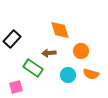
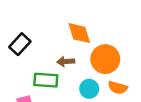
orange circle: (81, 51) -> (105, 59), size x1.5
green rectangle: (33, 68) -> (46, 80), turned -30

